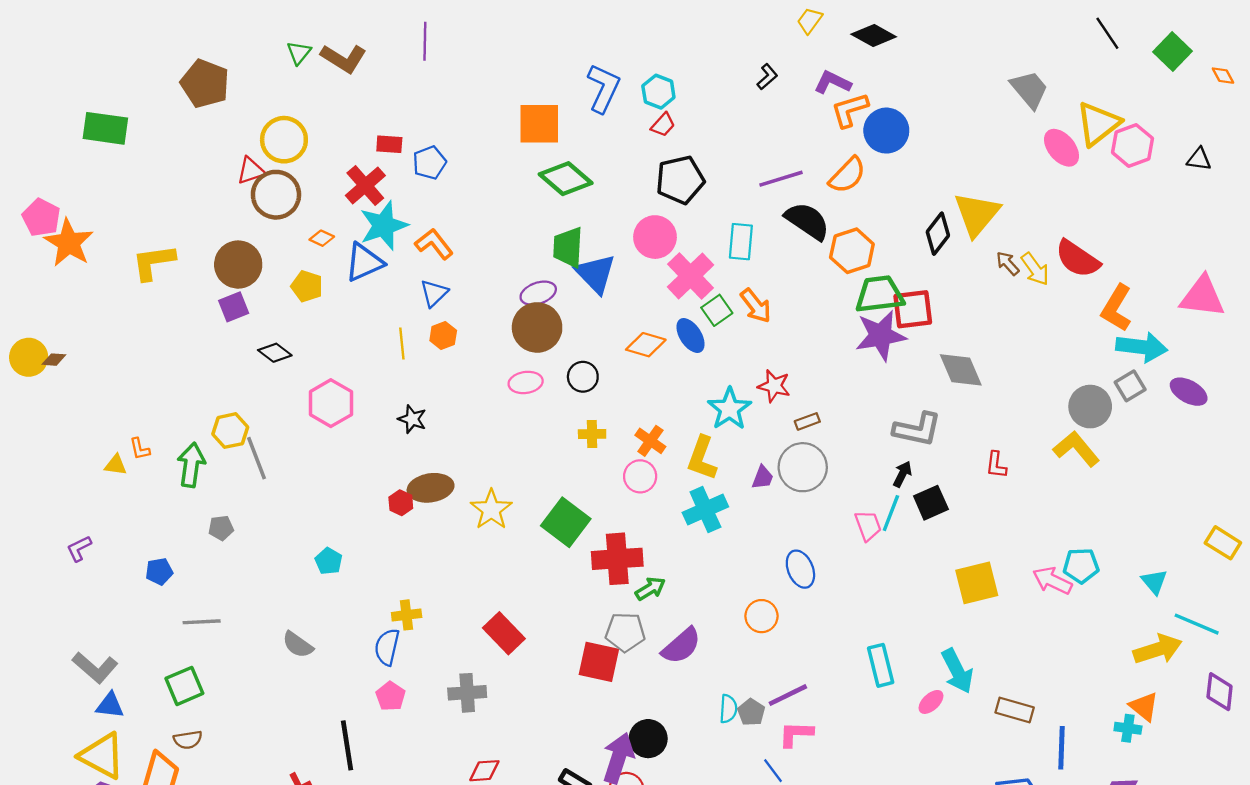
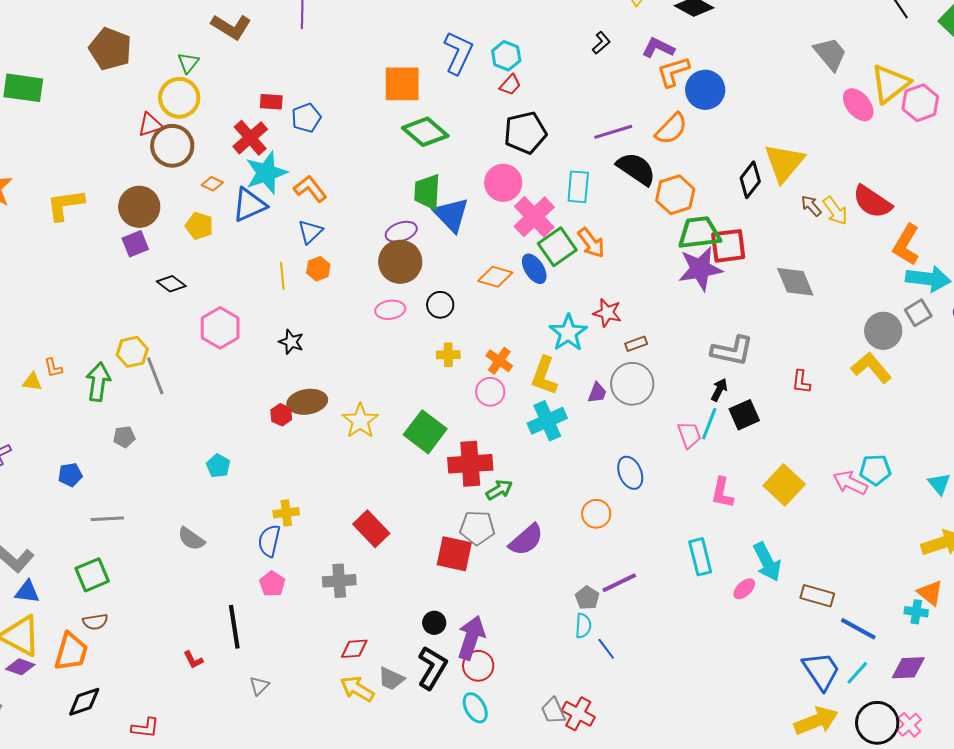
green triangle: (299, 53) -> (188, 63), moved
green square: (717, 310) -> (557, 247), size x1.4
gray diamond: (961, 370) -> (795, 282), moved
yellow square: (977, 583) -> (784, 485), turned -33
cyan semicircle: (728, 709) -> (583, 626), moved
pink L-shape: (796, 734) -> (722, 493), moved, turned -80
black circle: (648, 739) -> (434, 623), moved, size x0.7
blue line: (1062, 748) -> (858, 629), turned -63

